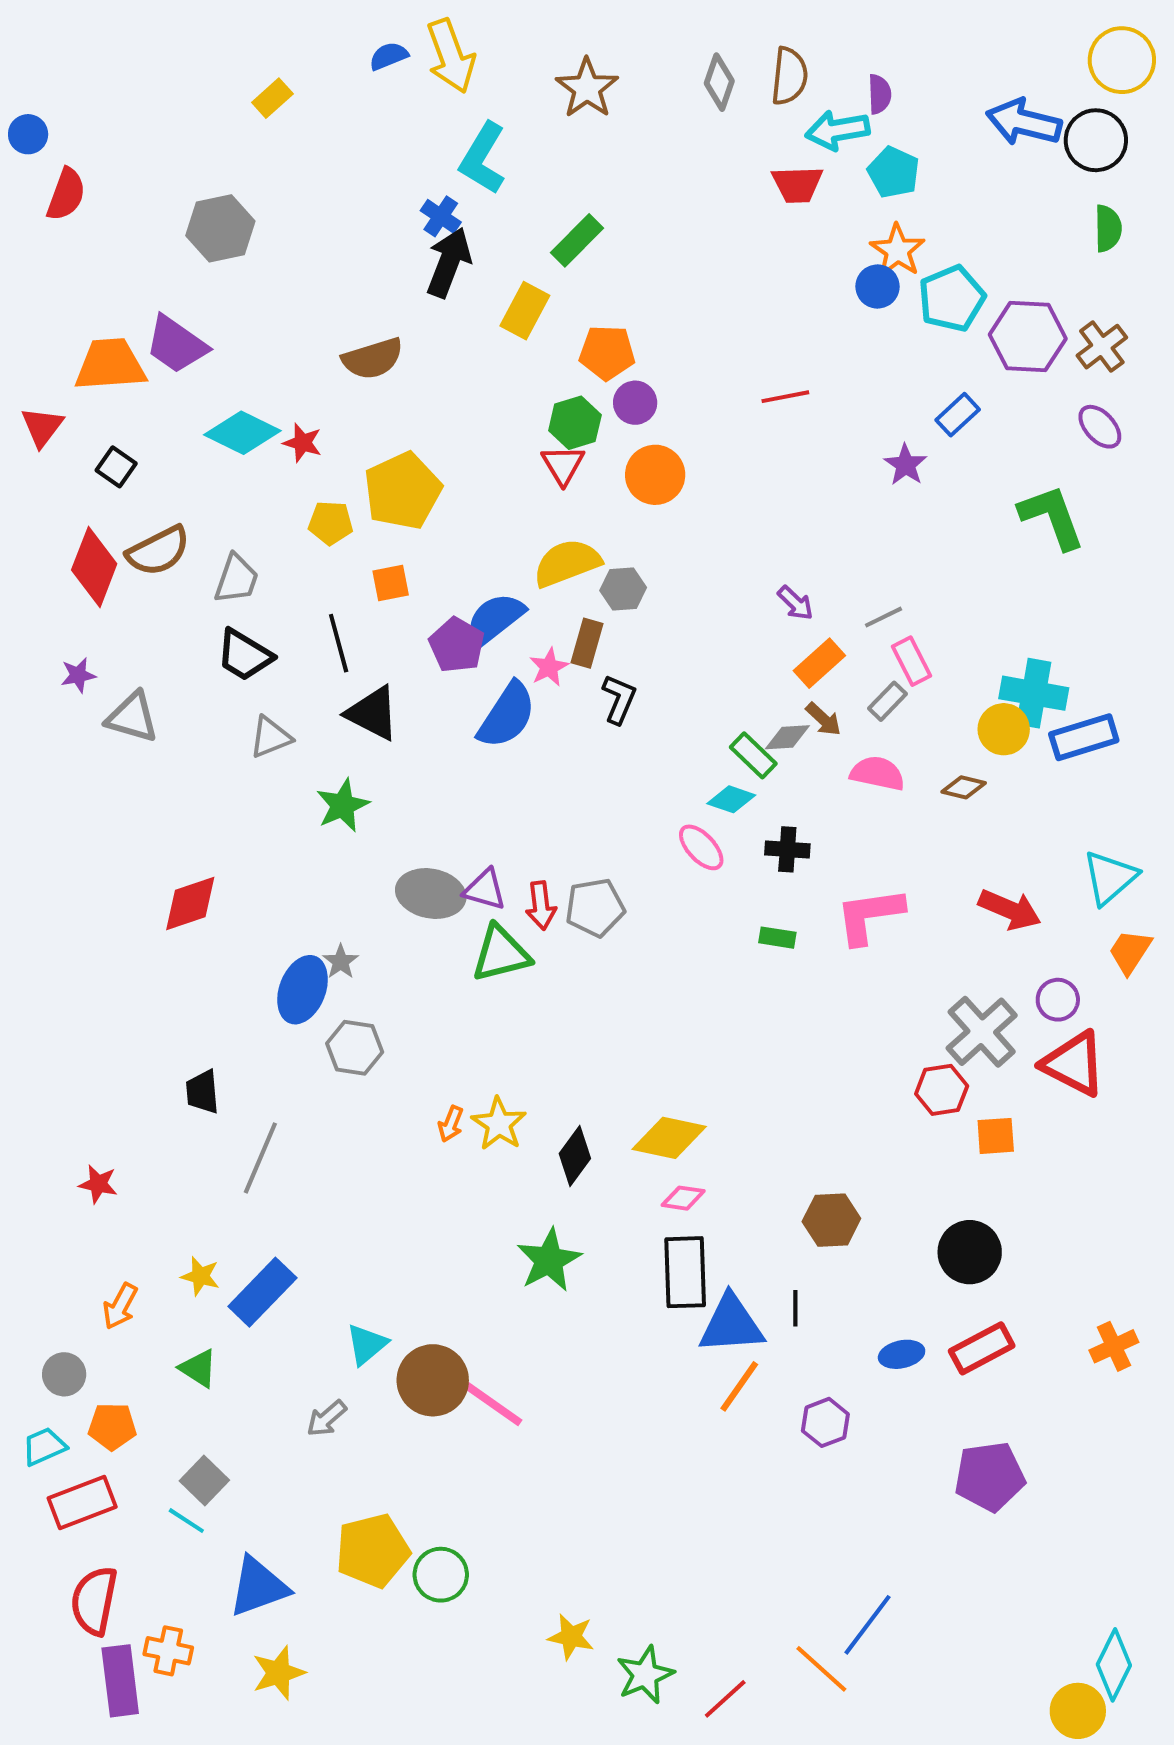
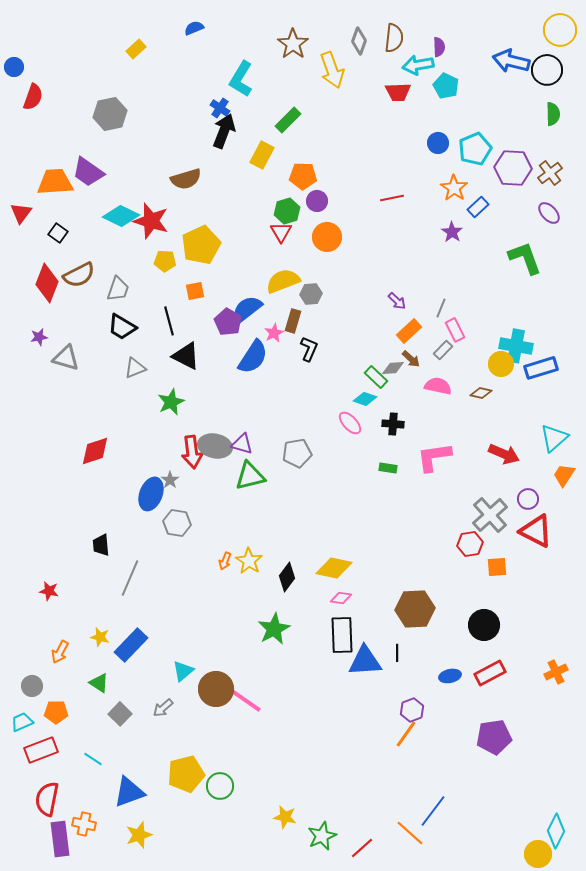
yellow arrow: (451, 56) -> (332, 70), moved
orange star: (898, 250) -> (454, 188), moved
red star: (303, 443) -> (151, 221), size x1.8
gray line: (884, 617) -> (441, 308), turned -42
red arrow: (541, 906) -> (192, 452), moved, size x1.4
brown hexagon: (831, 1220) -> (415, 609), size x1.4
orange line: (739, 1386) -> (406, 734), moved
gray square: (204, 1481) -> (120, 714), moved

